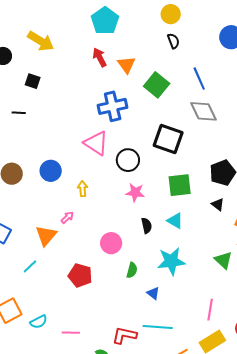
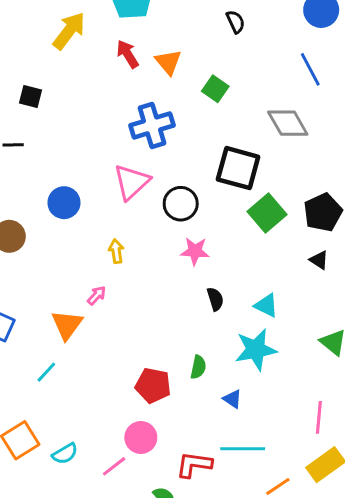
yellow arrow: (41, 41) -> (69, 31), moved, turned -80
blue line: (199, 79) -> (310, 69), moved
green square: (157, 85) -> (215, 89), size x0.7
pink triangle: (96, 143) -> (132, 182), turned 48
blue circle: (51, 171) -> (64, 203), moved
green square: (180, 185) -> (267, 213), moved, turned -30
cyan triangle: (175, 221) -> (266, 305), moved
pink circle: (111, 243) -> (141, 438), moved
red pentagon: (80, 275) -> (153, 385), moved
pink line: (71, 333) -> (114, 466), turned -36

